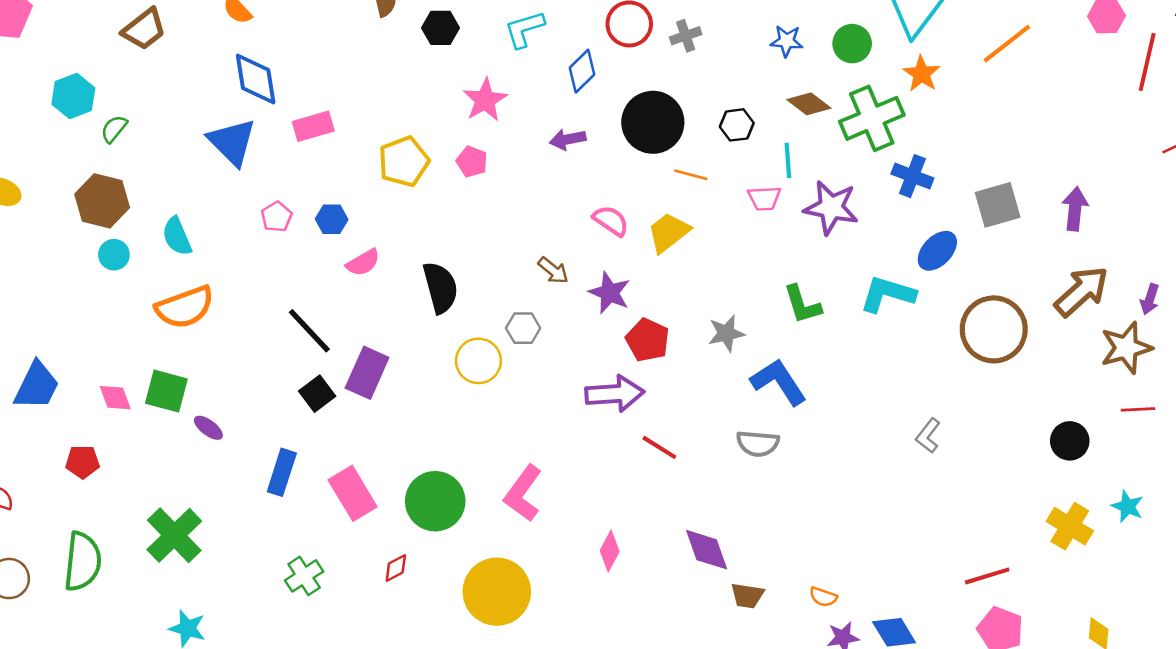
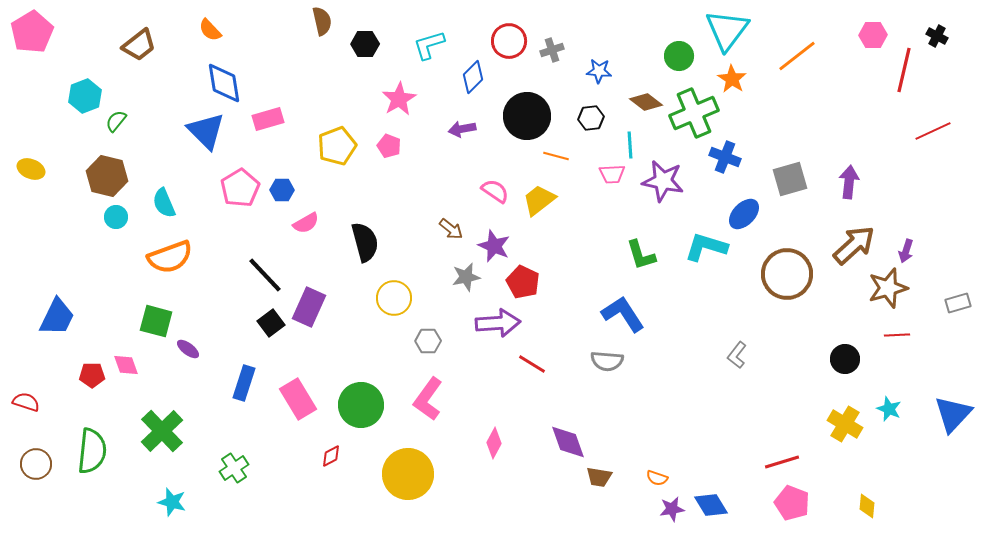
blue star: (787, 41) -> (599, 71), moved
pink pentagon: (277, 217) -> (240, 188), size x1.6
gray hexagon: (523, 328) -> (428, 341), moved
gray star: (726, 333) -> (466, 277), moved
pink diamond: (115, 398) -> (126, 365), moved
green cross: (304, 576) -> (234, 468), moved

